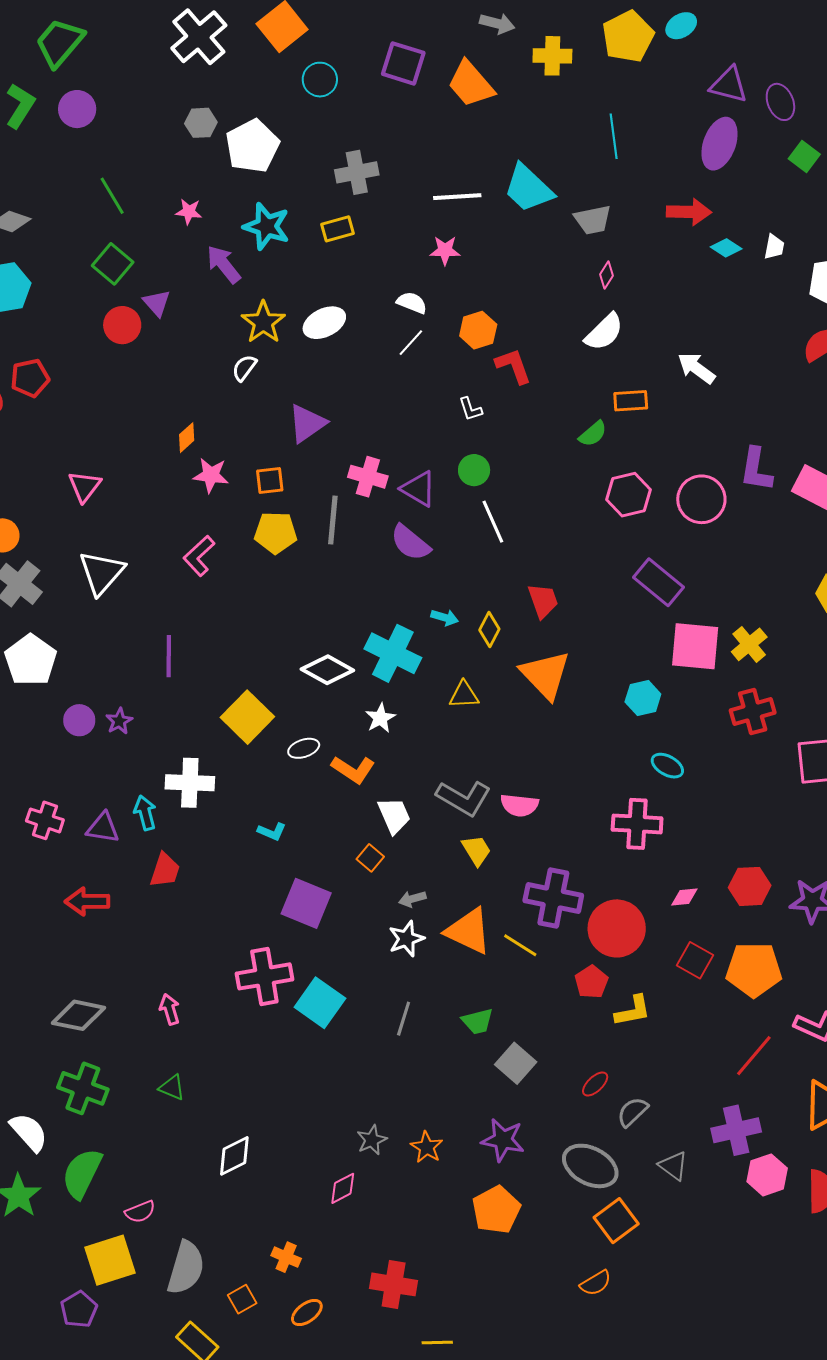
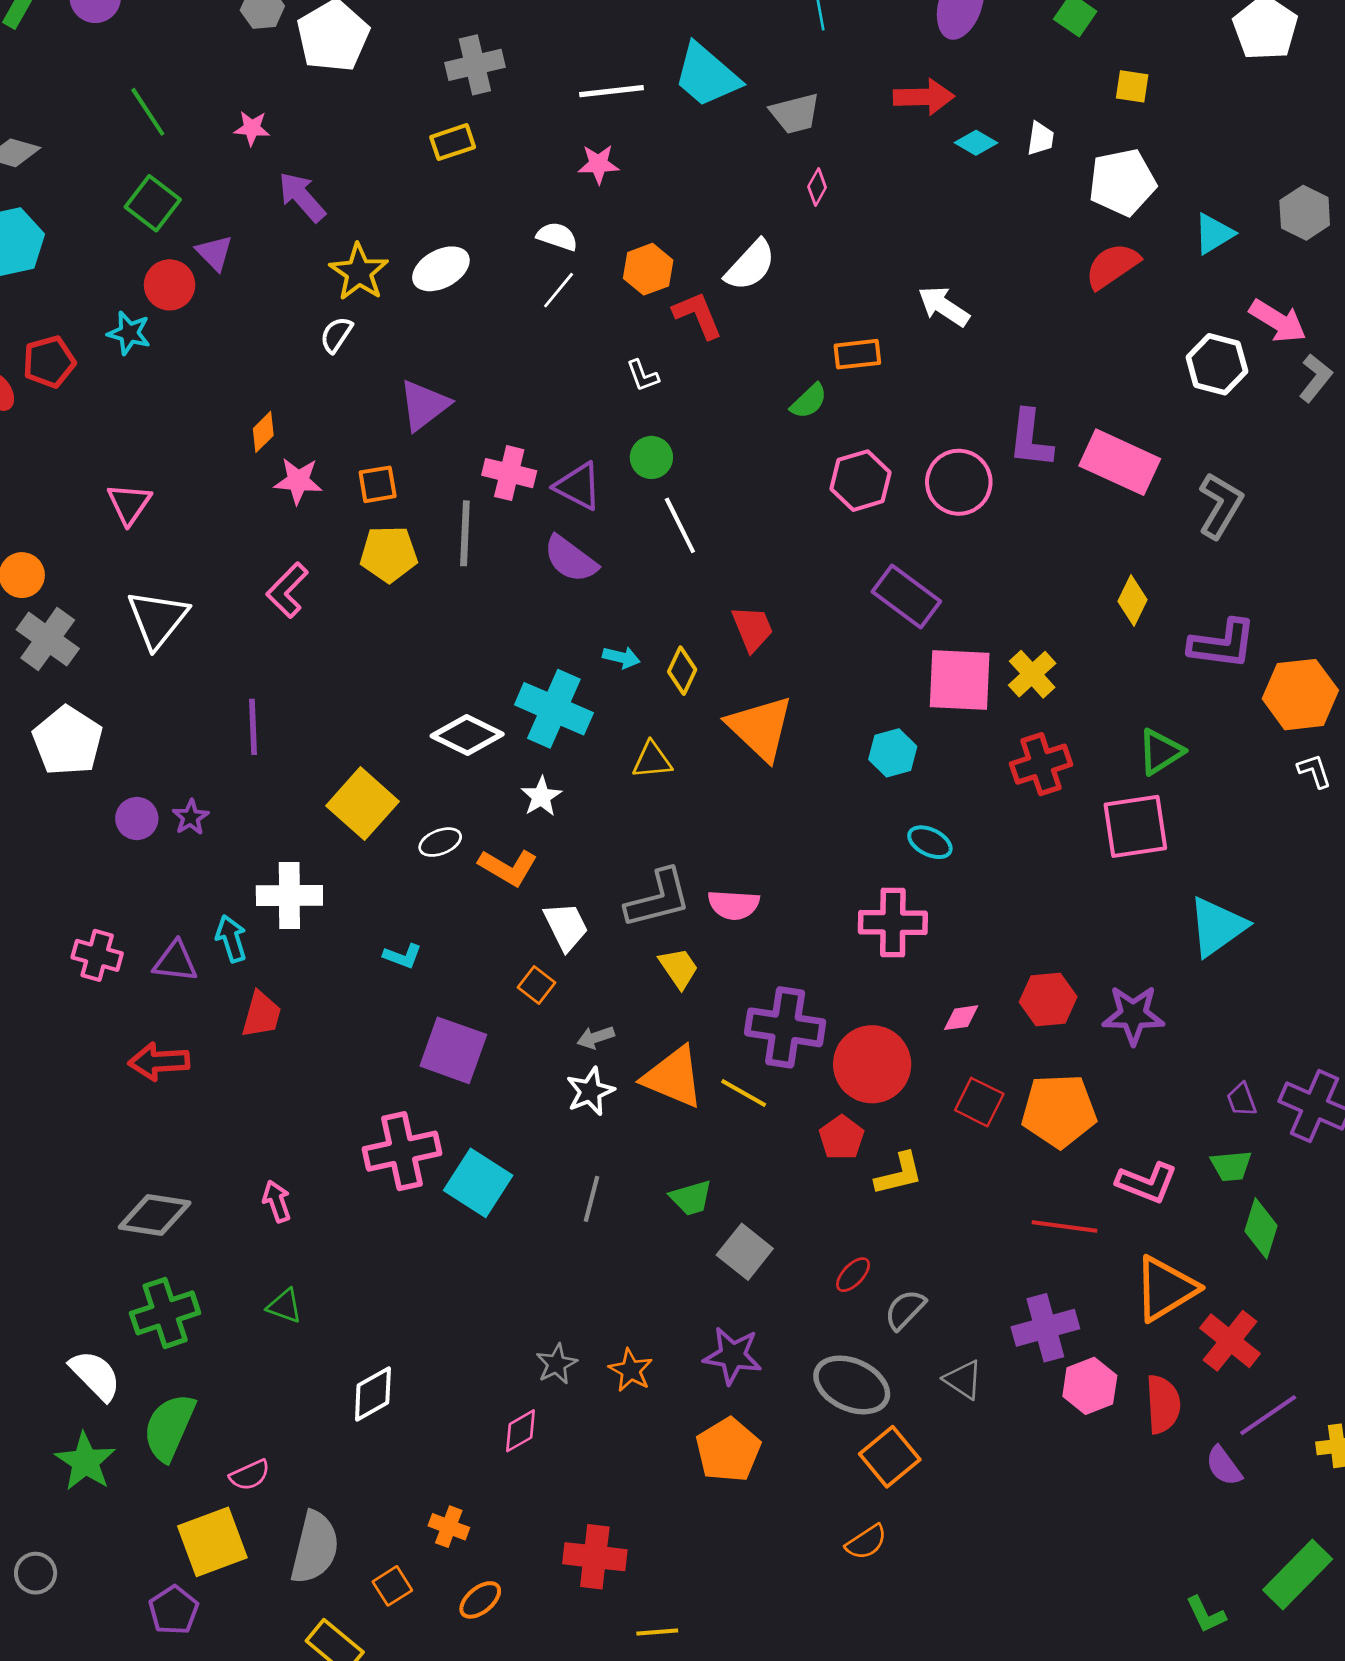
cyan star: (267, 226) -> (129, 333), moved, size x0.7
white semicircle: (604, 332) -> (750, 265), moved
gray L-shape: (464, 798) -> (658, 899), turned -42
red line: (754, 1056) -> (1064, 1226), turned 60
green cross: (83, 1088) -> (165, 1313), turned -36

